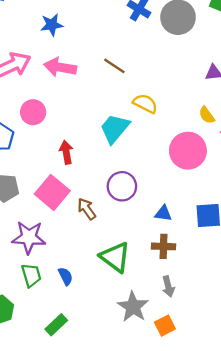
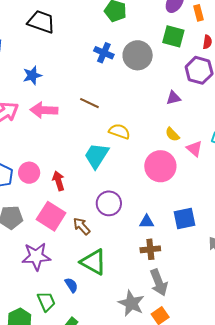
pink circle: (33, 112) -> (29, 173), moved
green triangle: (115, 257) -> (93, 262), moved
green trapezoid: (31, 275) -> (46, 302), moved
gray arrow: (168, 287) -> (159, 282), size x1.5

